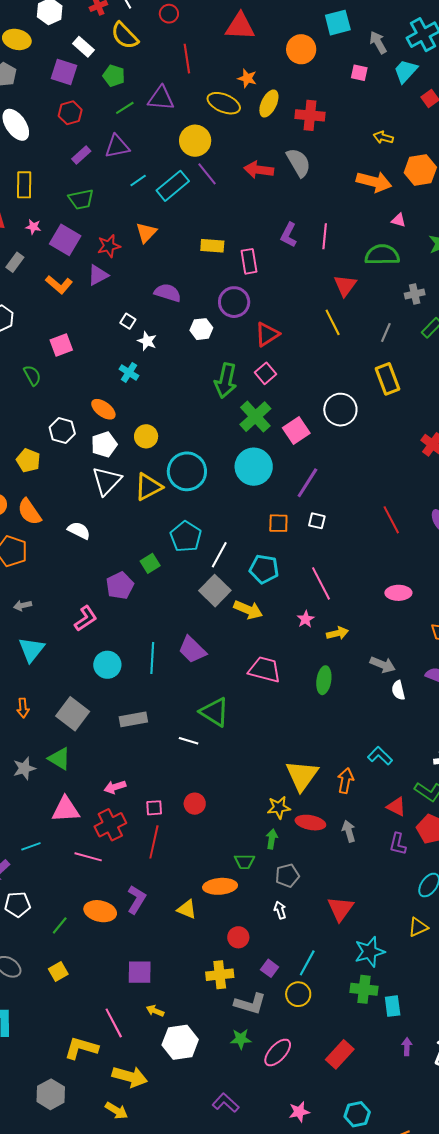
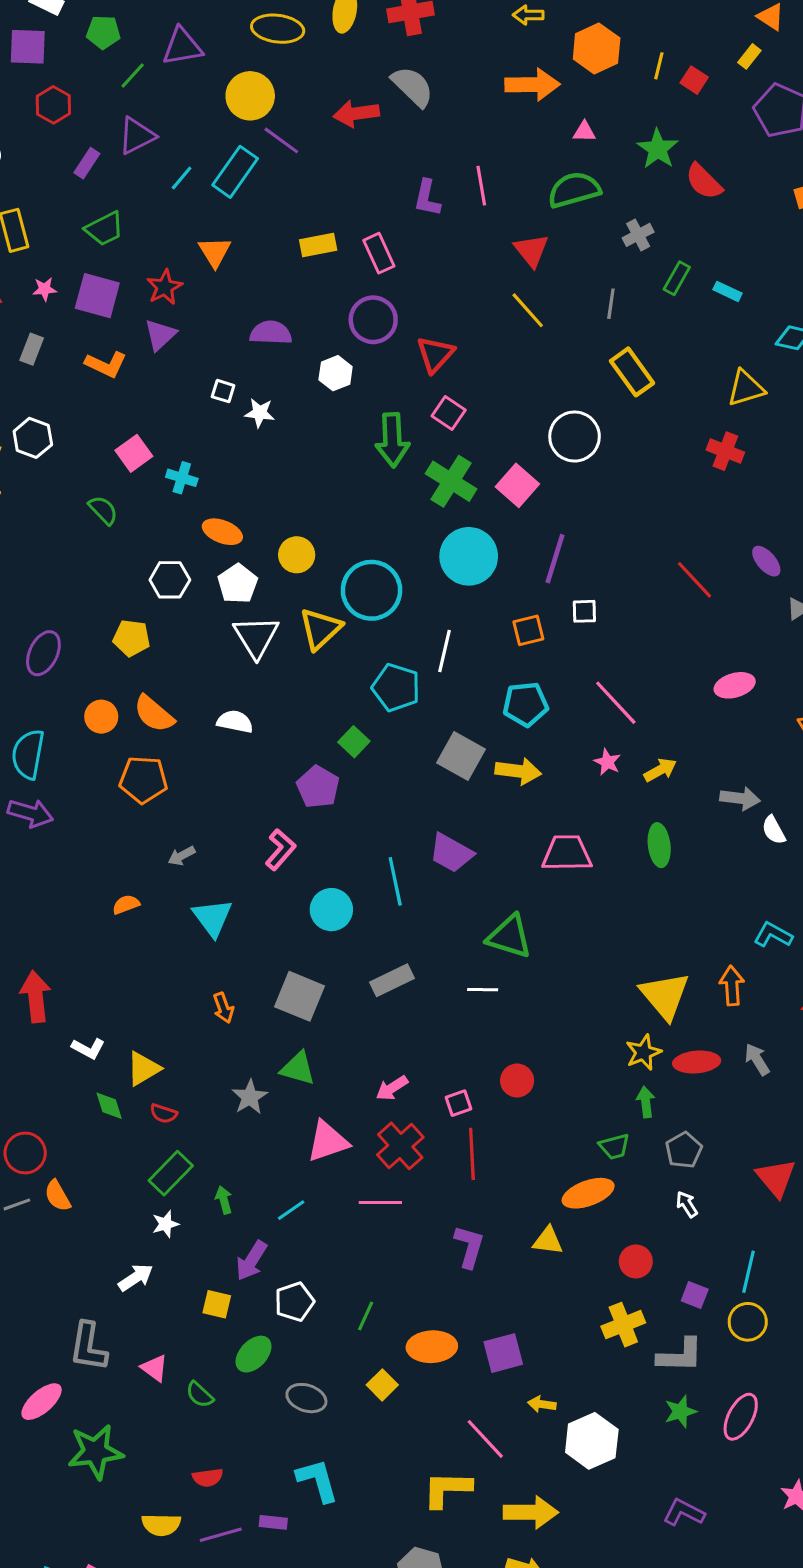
cyan cross: (129, 372) -> (182, 478), moved
white line: (219, 555) -> (444, 651), moved
orange ellipse: (100, 911) -> (432, 1347), moved

